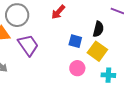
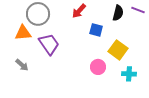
black semicircle: (98, 29) -> (118, 13), moved
blue square: (75, 41) -> (96, 30), moved

